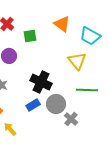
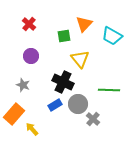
orange triangle: (62, 24) -> (84, 24), turned 36
green square: (30, 36) -> (64, 36), moved
yellow triangle: (77, 61) -> (80, 59), moved

